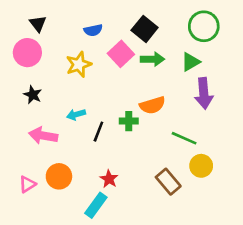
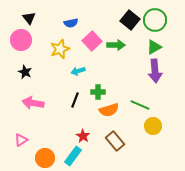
black square: (145, 29) -> (130, 20), moved
green triangle: (191, 62) -> (154, 47), moved
orange semicircle: (152, 105) -> (109, 110), moved
cyan arrow: (76, 114) -> (78, 71), moved
orange circle: (59, 176) -> (45, 158), moved
brown rectangle: (168, 182) -> (115, 141), moved

